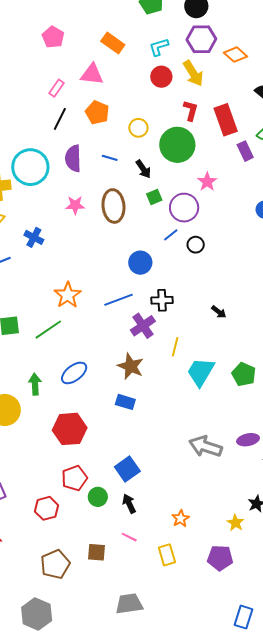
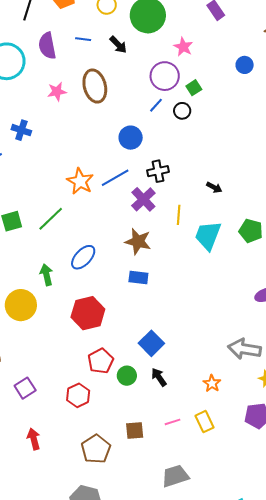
green square: (154, 197) -> (194, 88), moved
orange star: (68, 295) -> (80, 181), moved
black arrow: (219, 312) -> (214, 187), moved
gray arrow: (206, 446) -> (244, 349), moved
pink line: (129, 537) -> (173, 422), moved, turned -35

